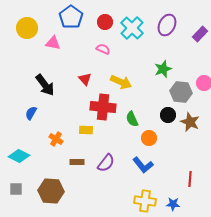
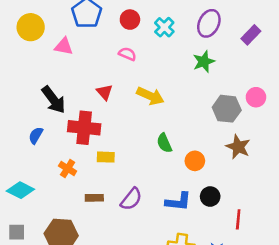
cyan cross: (132, 28) -> (164, 27), size x0.7
green star: (163, 69) -> (204, 62), moved
red cross: (103, 107) -> (84, 128), moved
black circle: (168, 115) -> (210, 197), moved
orange circle: (149, 138) -> (195, 161), moved
blue L-shape: (143, 165) -> (178, 202), turned -45

